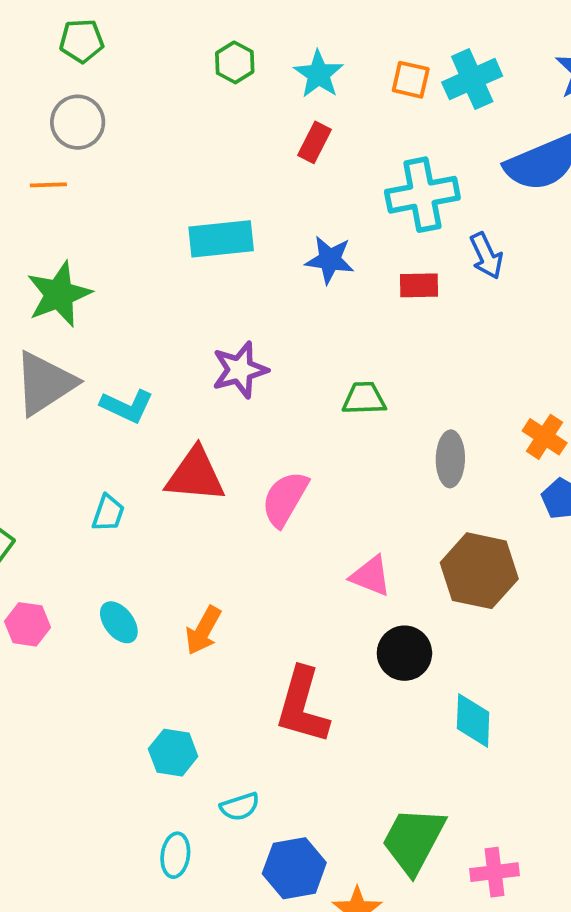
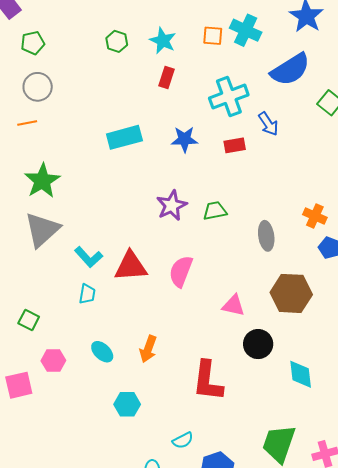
cyan cross: (472, 79) -> (246, 30), turned -32
purple star: (240, 370) -> (172, 205), moved
cyan L-shape: (127, 406) -> (89, 257), moved, turned 32
cyan hexagon: (173, 753) -> (127, 404), moved

